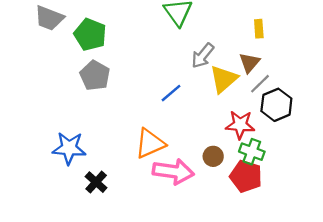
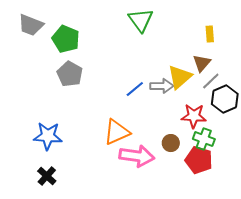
gray arrow: (203, 56) -> (162, 86), moved, turned -130
black cross: (96, 182) -> (47, 176), moved

